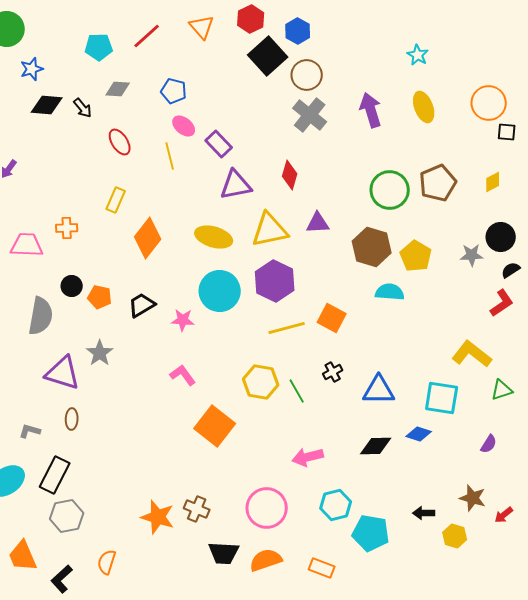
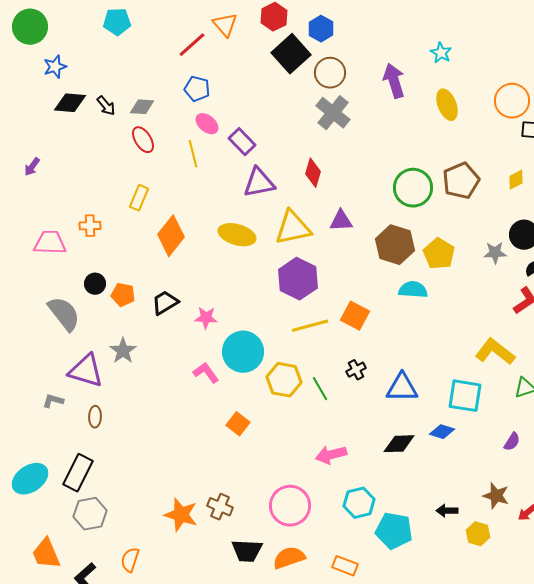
red line: (147, 36) -> (192, 45), moved
cyan pentagon: (99, 47) -> (117, 22), moved
gray diamond: (118, 89) -> (142, 107), moved
purple arrow: (371, 110) -> (394, 81), moved
cyan circle: (220, 291) -> (243, 352), moved
gray semicircle: (41, 316) -> (64, 314), turned -48
orange square: (215, 426) -> (238, 424), size x0.6
gray L-shape: (30, 431) -> (53, 401), moved

